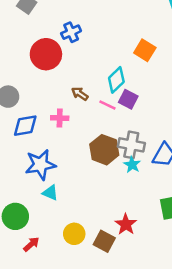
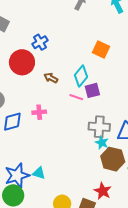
brown arrow: (80, 94) -> (51, 78), moved
purple square: (128, 99) -> (92, 90), turned -35
brown hexagon: (104, 150) -> (113, 159), moved
blue star: (40, 165) -> (17, 176), moved

